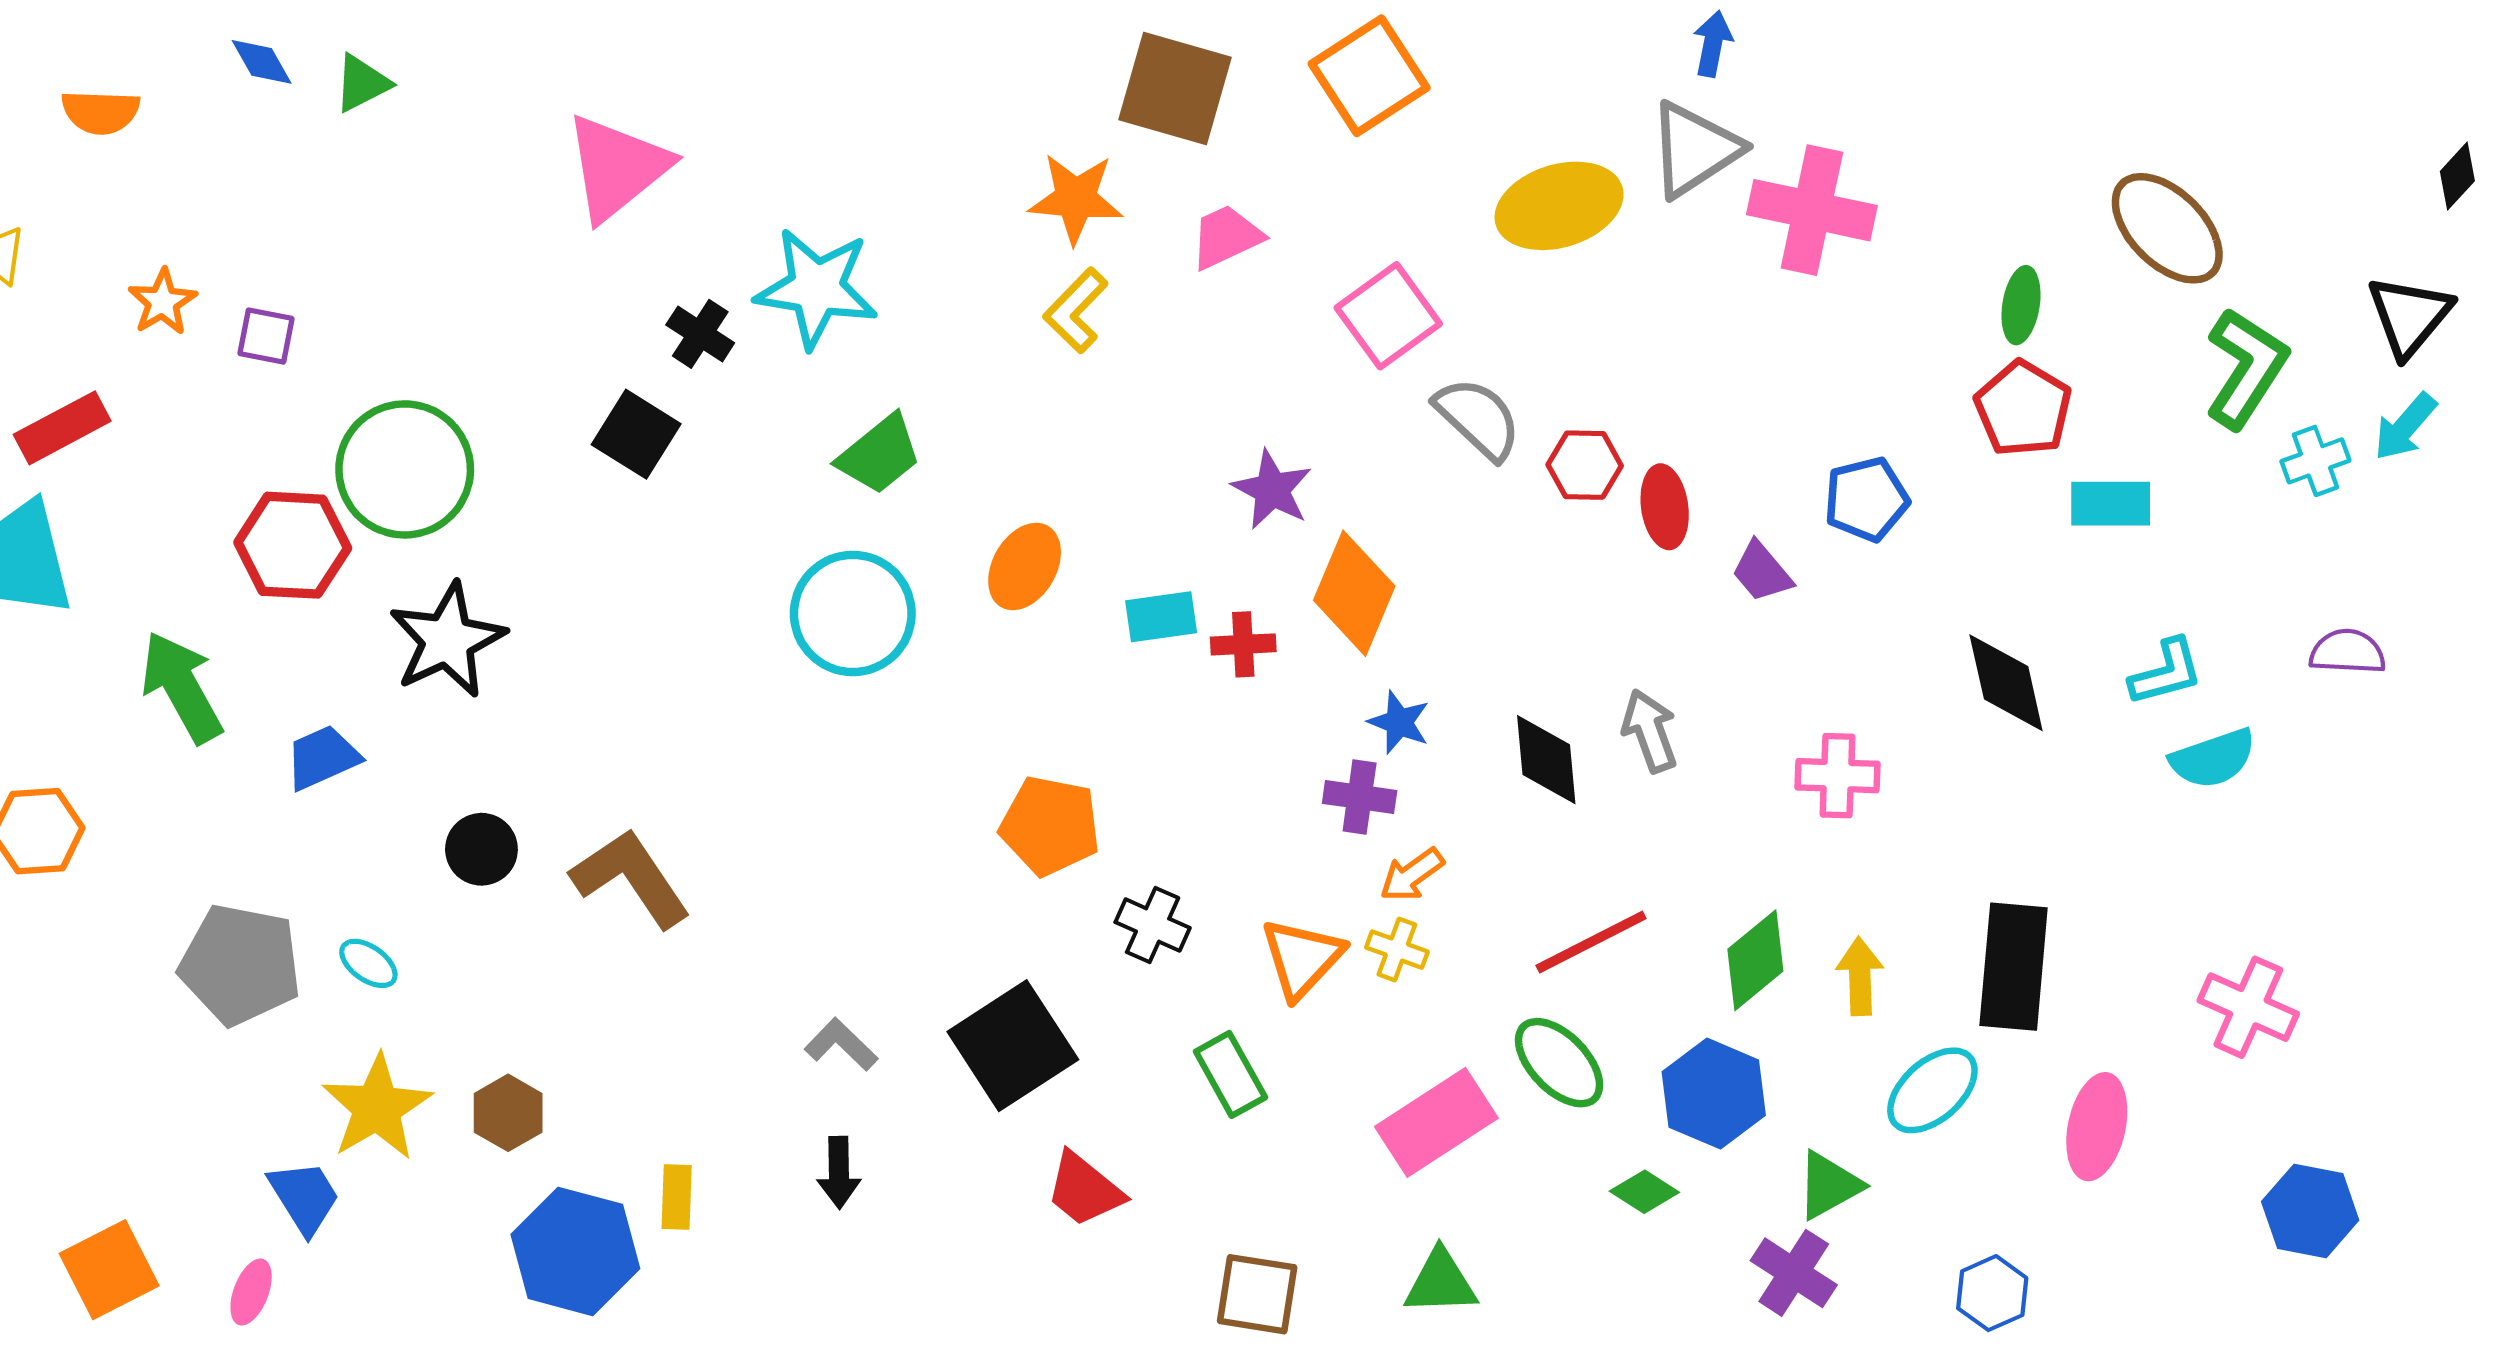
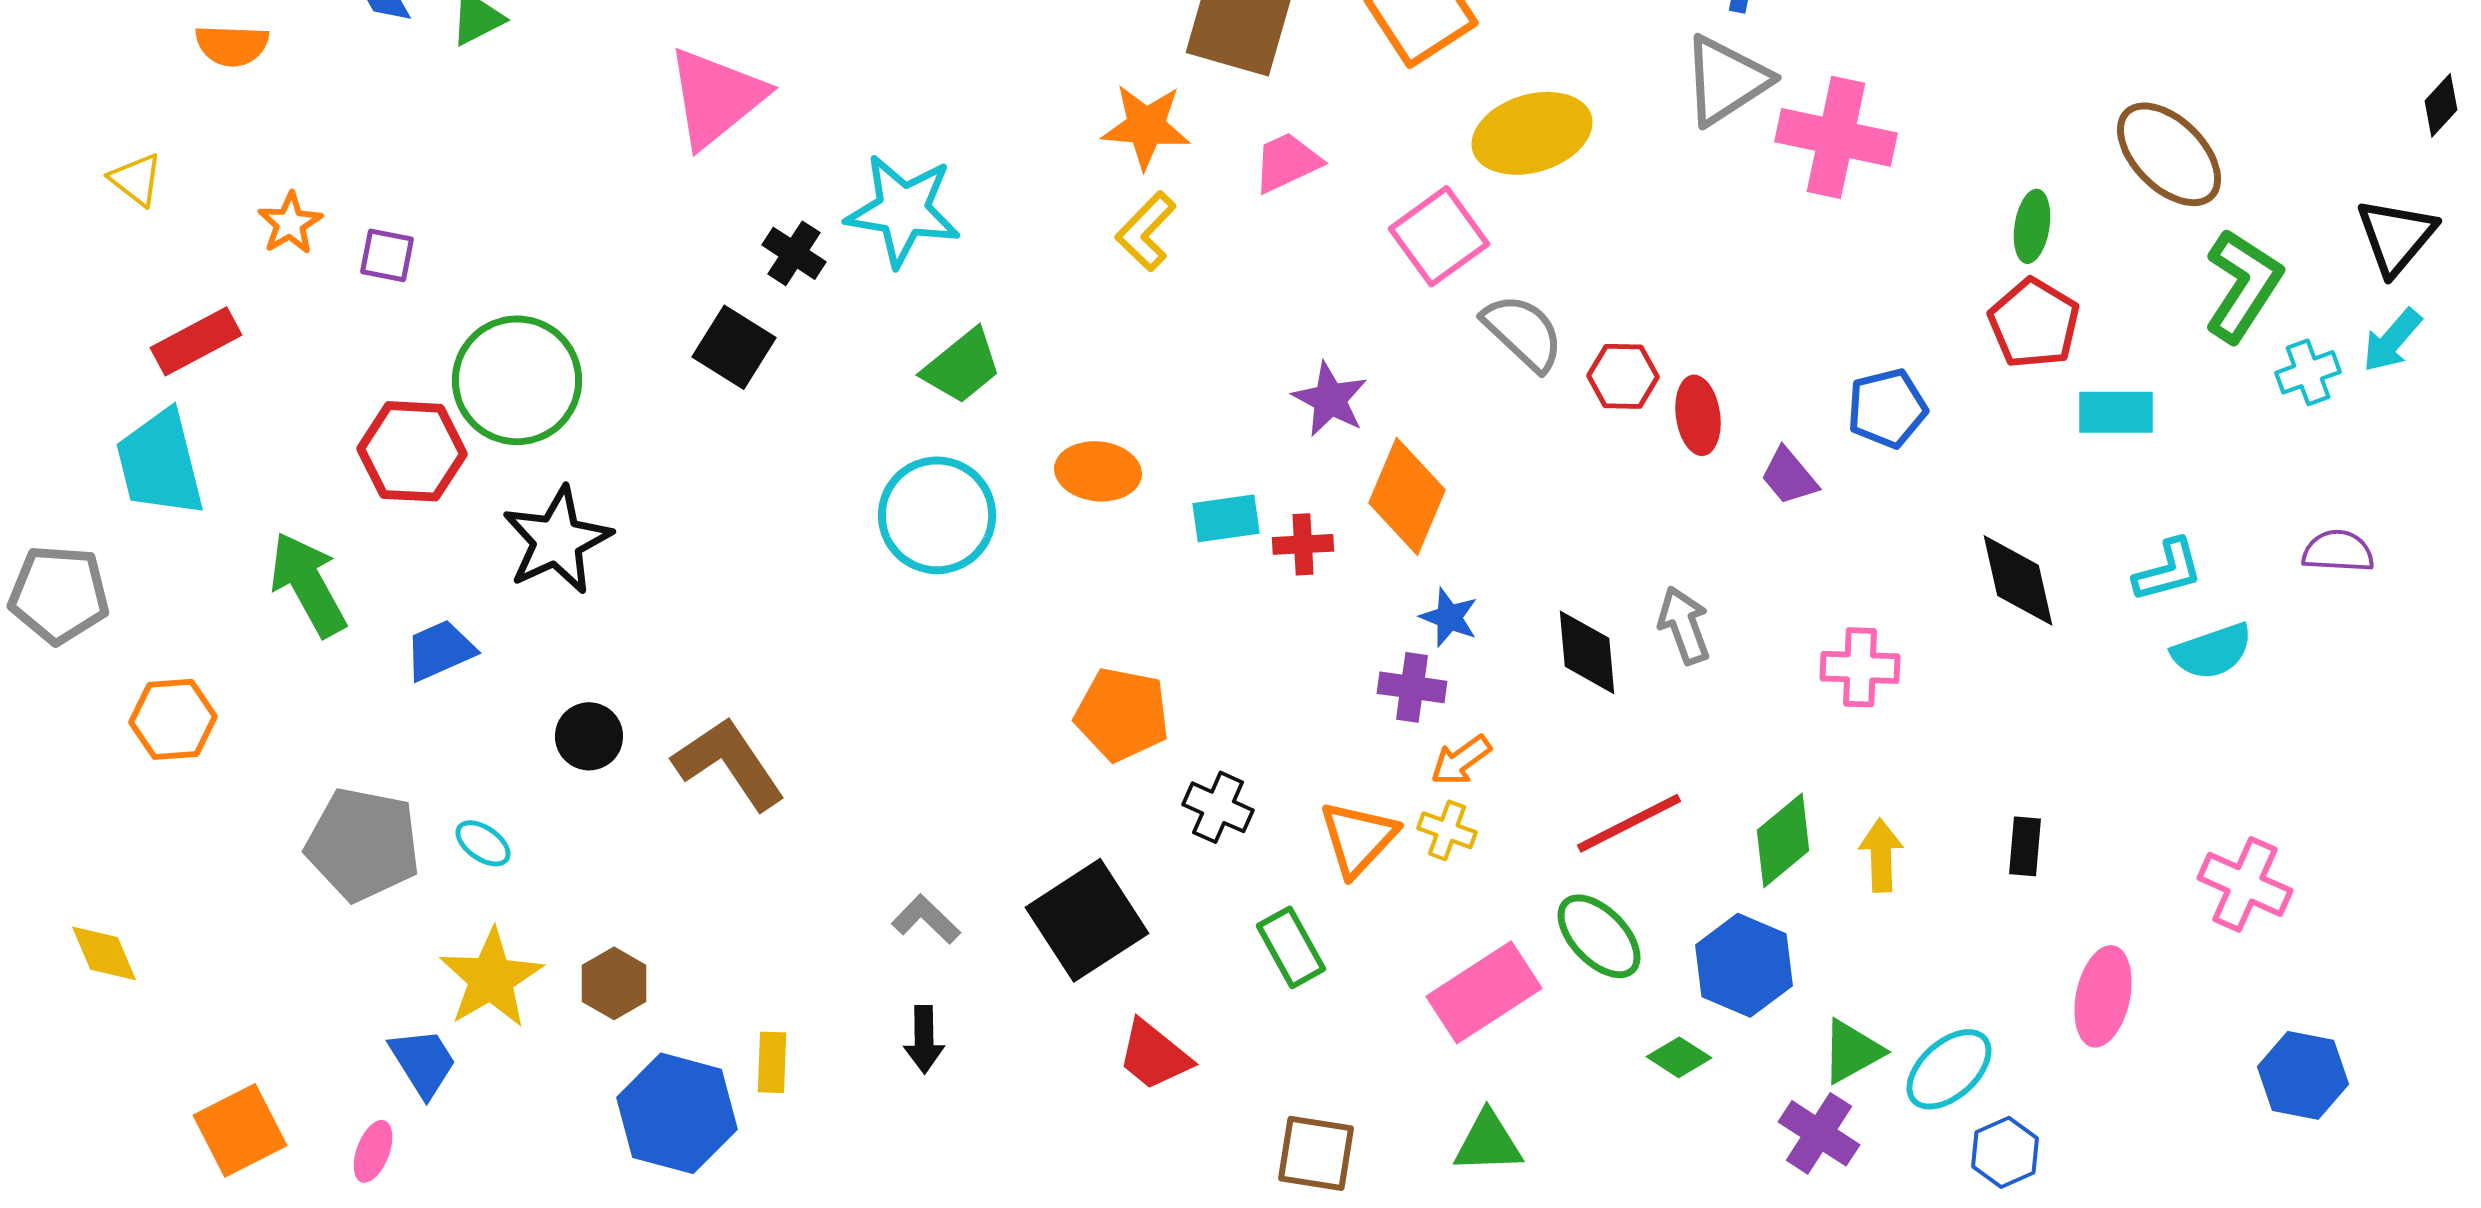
yellow ellipse: (1559, 206) -> (1532, 133), moved
orange ellipse: (1025, 567) -> (1098, 471), turned 66
black rectangle: (2014, 967) -> (2025, 846), size x0.5
cyan ellipse: (1932, 1090) -> (1949, 1069), moved

